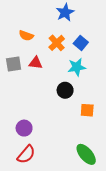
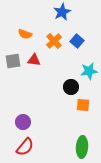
cyan star: (77, 67) -> (89, 71), moved
black circle: (65, 90) -> (71, 87), moved
green ellipse: (86, 154) -> (82, 147), turned 45

